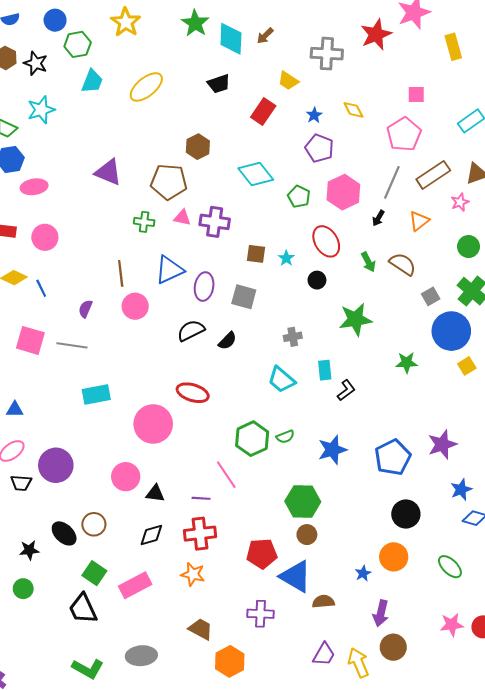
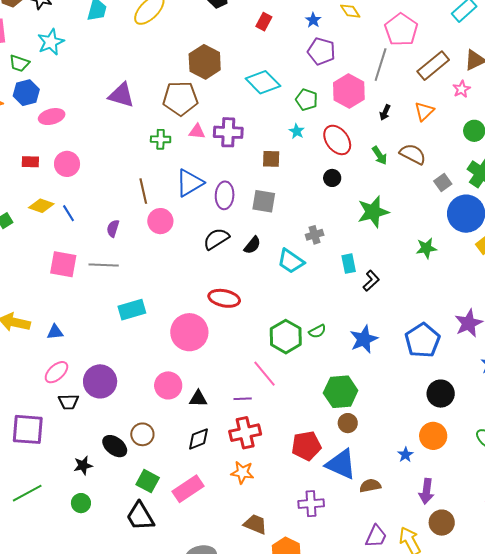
red rectangle: (263, 112) -> (264, 22), size x0.7
brown hexagon: (198, 147) -> (205, 62), size x1.4
gray line: (392, 182) -> (381, 65), moved
cyan star: (286, 258) -> (297, 131), moved
cyan trapezoid: (282, 380) -> (291, 261), moved

